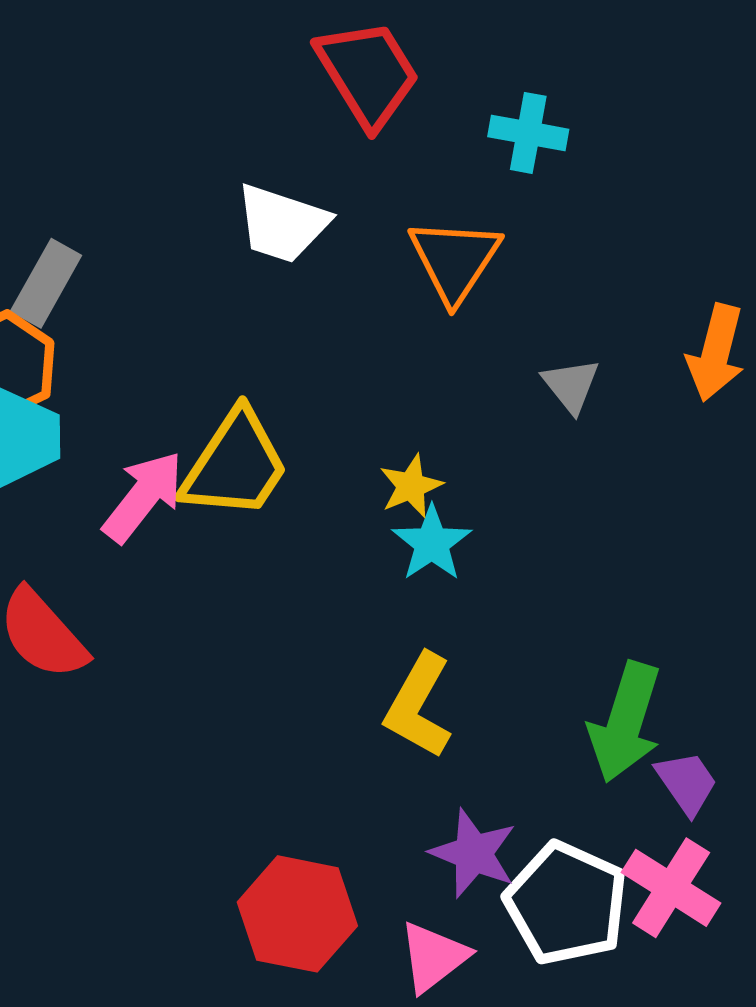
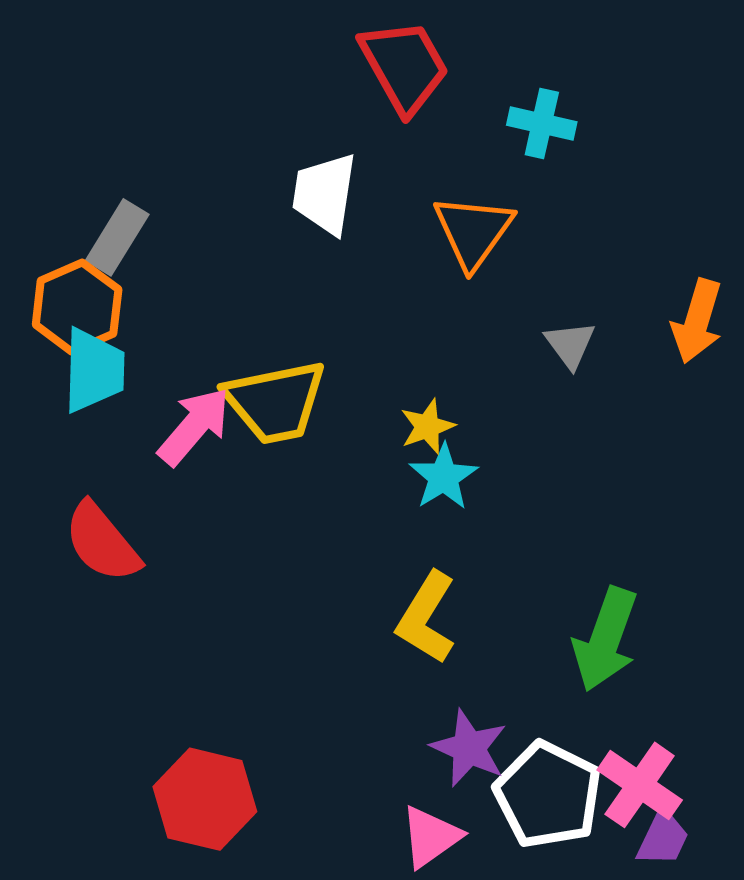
white trapezoid: (282, 223) -> (325, 194), turned 78
yellow trapezoid: (235, 465) -> (275, 402), turned 43
purple trapezoid: (687, 783) -> (663, 838), moved, turned 58
red hexagon: (297, 914) -> (205, 799), moved

